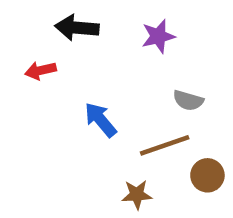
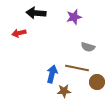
blue arrow: (100, 120) -> (52, 74), moved, turned 54
brown line: (165, 145) -> (77, 68), turned 30

